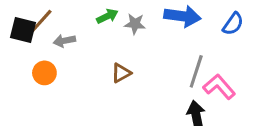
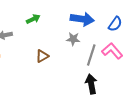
gray star: (135, 24) -> (73, 39), moved
pink L-shape: (219, 87) -> (112, 51), moved

